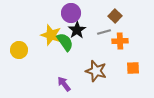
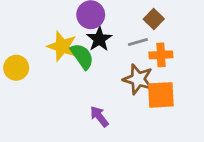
orange square: (133, 68) -> (161, 95), moved, size x1.5
brown star: (96, 71) -> (138, 79), moved
purple arrow: (64, 84) -> (99, 116), moved

